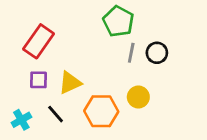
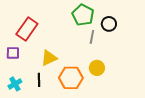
black circle: (157, 53) -> (109, 24), moved
purple square: (39, 80) -> (13, 53), moved
black line: (56, 114) -> (39, 80), turned 40

